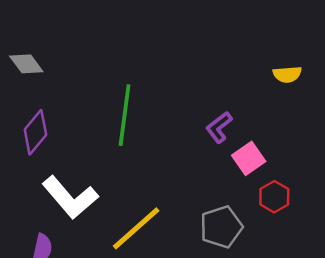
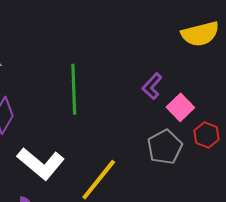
yellow semicircle: (287, 74) -> (200, 34), size x1.6
gray pentagon: (221, 227) -> (165, 147), moved

